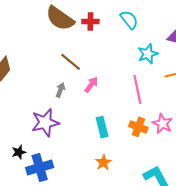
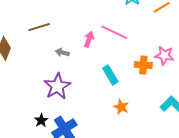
brown line: (71, 62) -> (39, 27), moved, turned -40
pink line: (137, 89) -> (114, 32), moved, turned -36
gray arrow: (60, 90) -> (62, 52), turned -80

